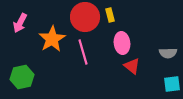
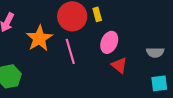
pink ellipse: (122, 43) -> (109, 42), turned 30

